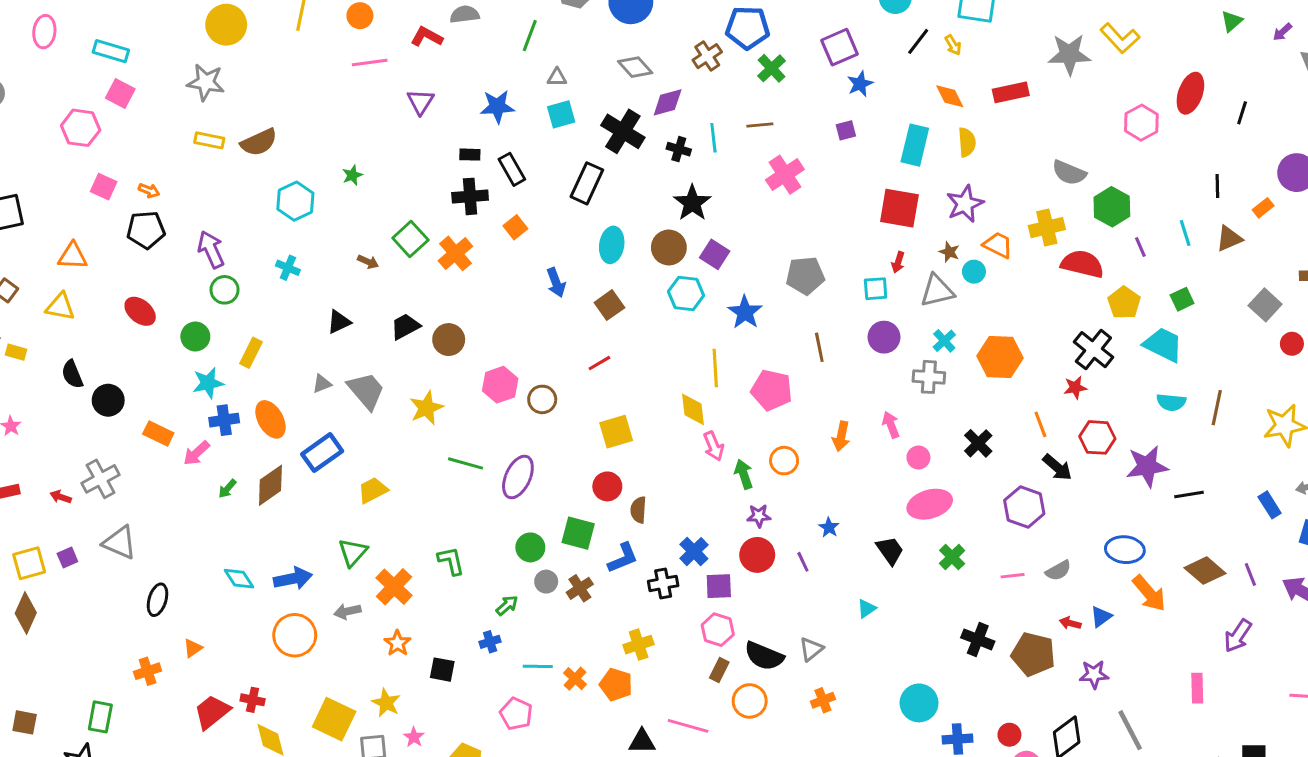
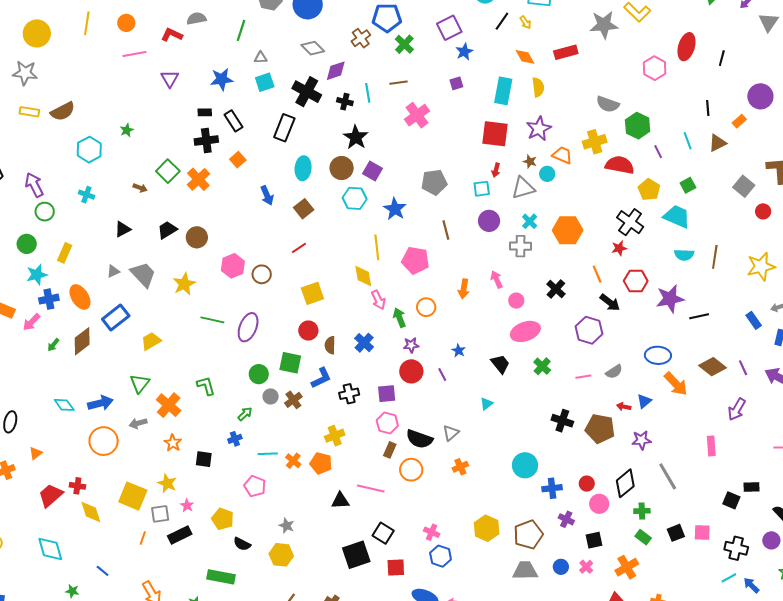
blue cross: (694, 552) -> (364, 343), moved

